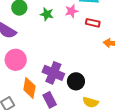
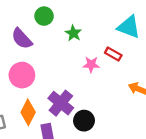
pink star: (72, 11) -> (91, 65), moved
red rectangle: (93, 23) -> (113, 54), moved

